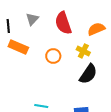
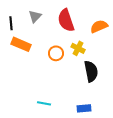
yellow cross: (83, 51) -> (78, 48), moved
black semicircle: (88, 74) -> (91, 71), turned -45

